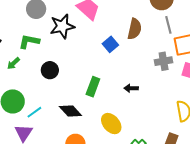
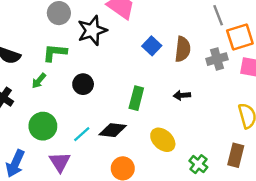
brown semicircle: (134, 29) -> (183, 49), moved
black diamond: (70, 111) -> (113, 130), turned -35
cyan line: (34, 112) -> (82, 134), moved

